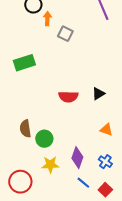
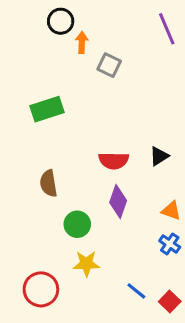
brown semicircle: (25, 129) -> (48, 183), moved
purple diamond: (77, 158) -> (118, 202), moved
blue cross: (105, 162) -> (170, 244), moved

